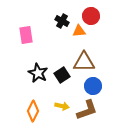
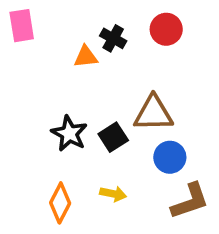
orange triangle: (79, 31) -> (86, 57), moved
pink rectangle: (26, 35) -> (22, 26), moved
brown L-shape: (87, 110) -> (190, 201), moved

